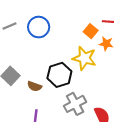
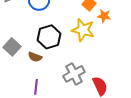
black hexagon: (59, 75) -> (49, 37), moved

